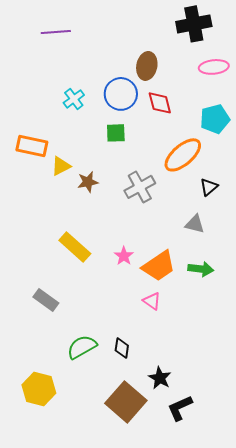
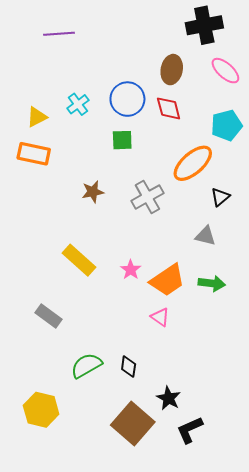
brown ellipse: (147, 66) -> (172, 70), moved
pink ellipse: (214, 67) -> (225, 71), turned 48
yellow triangle: (61, 166) -> (37, 117), moved

